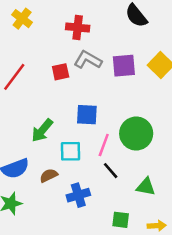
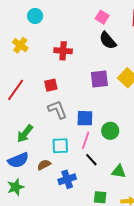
gray L-shape: (88, 60) -> (57, 110), moved, turned 40
blue square: (87, 115) -> (85, 118), moved
green arrow: (42, 130) -> (25, 134), moved
green circle: (136, 134) -> (110, 131), size x0.7

